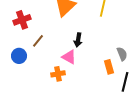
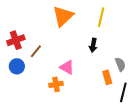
red cross: (22, 20) -> (16, 40), moved
black arrow: (78, 40) -> (93, 45), moved

